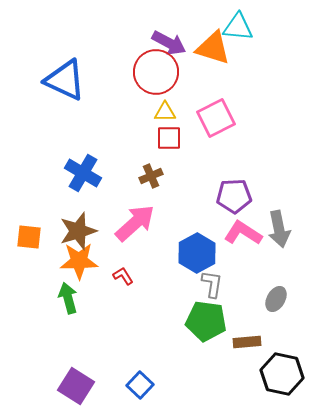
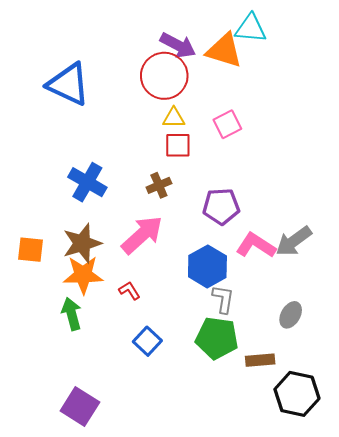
pink square: (216, 118) -> (227, 124), size x0.7
purple pentagon: (234, 196) -> (221, 206), moved
gray arrow: (279, 229) -> (294, 241), turned 66
blue square: (140, 385) -> (147, 341), moved

